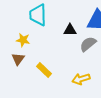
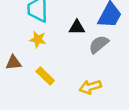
yellow star: (23, 40) -> (38, 39), moved
brown triangle: (18, 59) -> (14, 63), turned 48

